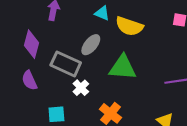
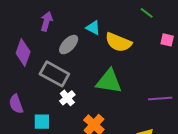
gray ellipse: (91, 45) -> (69, 45), moved
purple semicircle: (29, 80) -> (16, 104), moved

